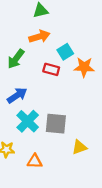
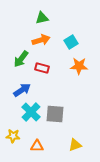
cyan square: (65, 52) -> (71, 42), moved
red rectangle: (51, 69) -> (42, 68), moved
yellow triangle: (79, 147) -> (75, 145), moved

